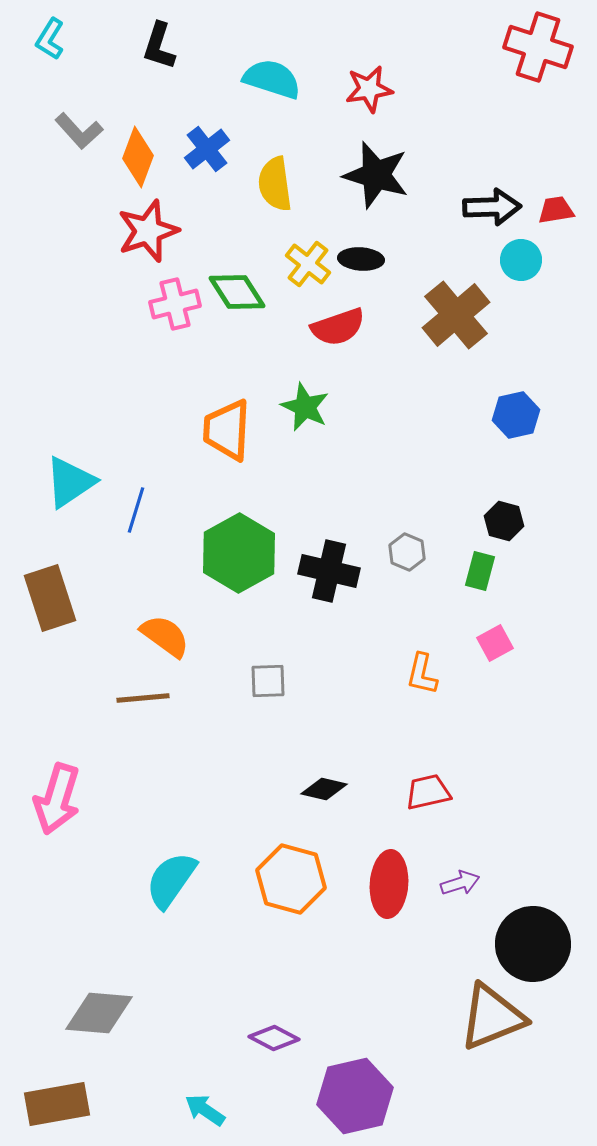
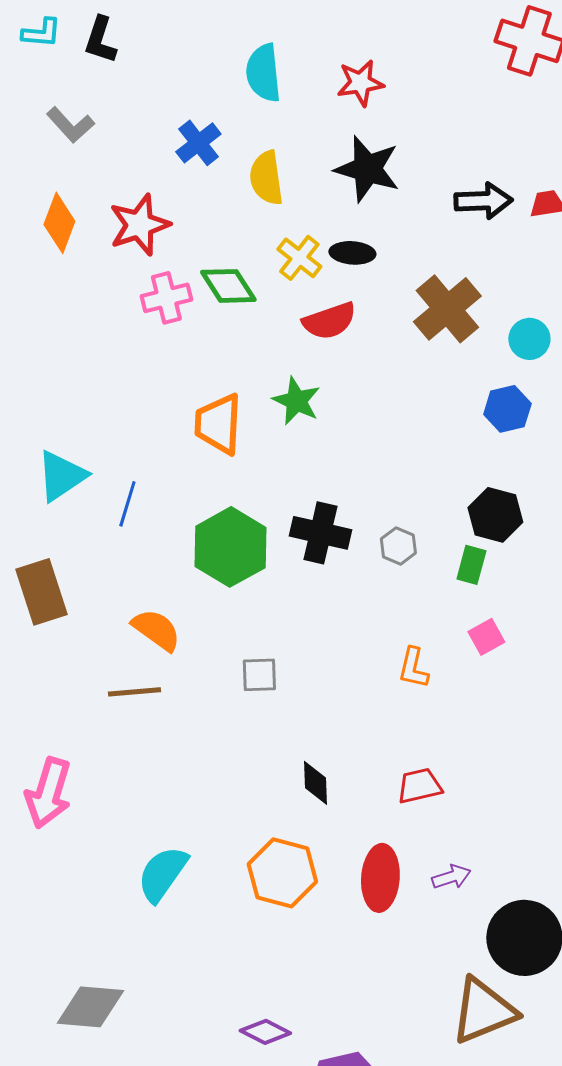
cyan L-shape: (50, 39) -> (41, 33), turned -117
black L-shape: (159, 46) -> (100, 40), moved
cyan semicircle: (272, 79) -> (263, 73), turned -114
orange diamond: (138, 157) -> (59, 223), moved
cyan circle: (521, 260) -> (529, 339), moved
black hexagon: (504, 521) -> (495, 515), size x1.4
black cross: (329, 571) -> (320, 533), moved
black diamond: (324, 789) -> (315, 783), turned 75

